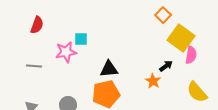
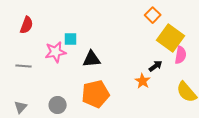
black triangle: (109, 69) -> (92, 59), moved

